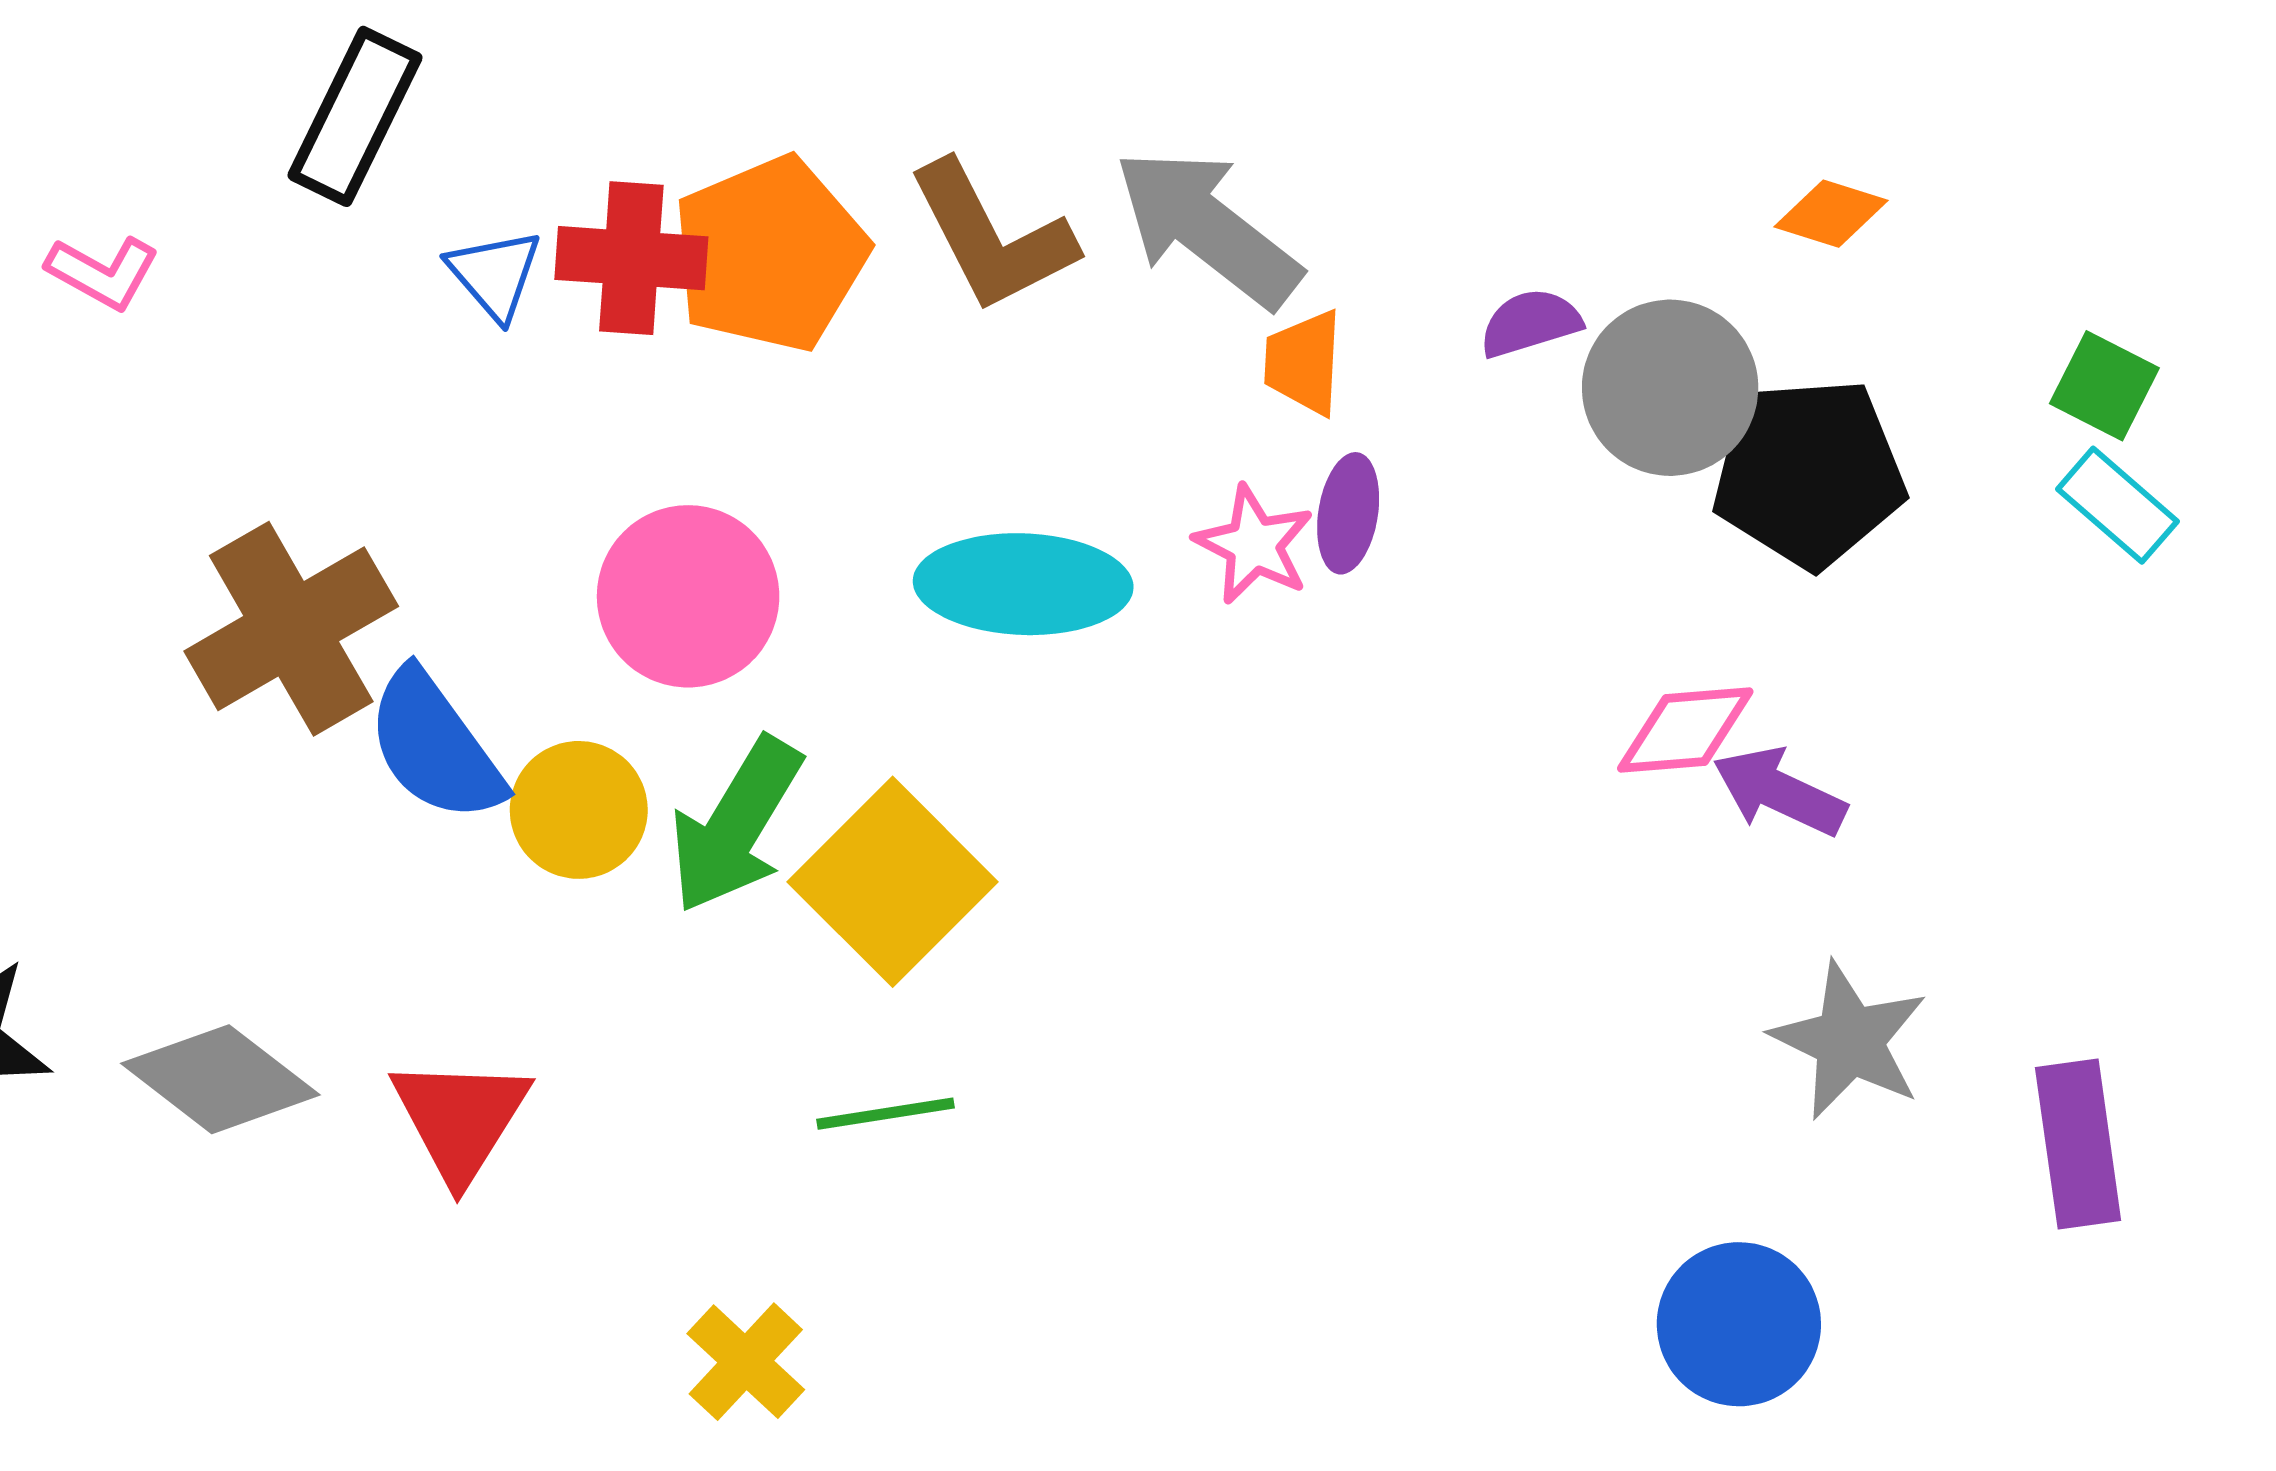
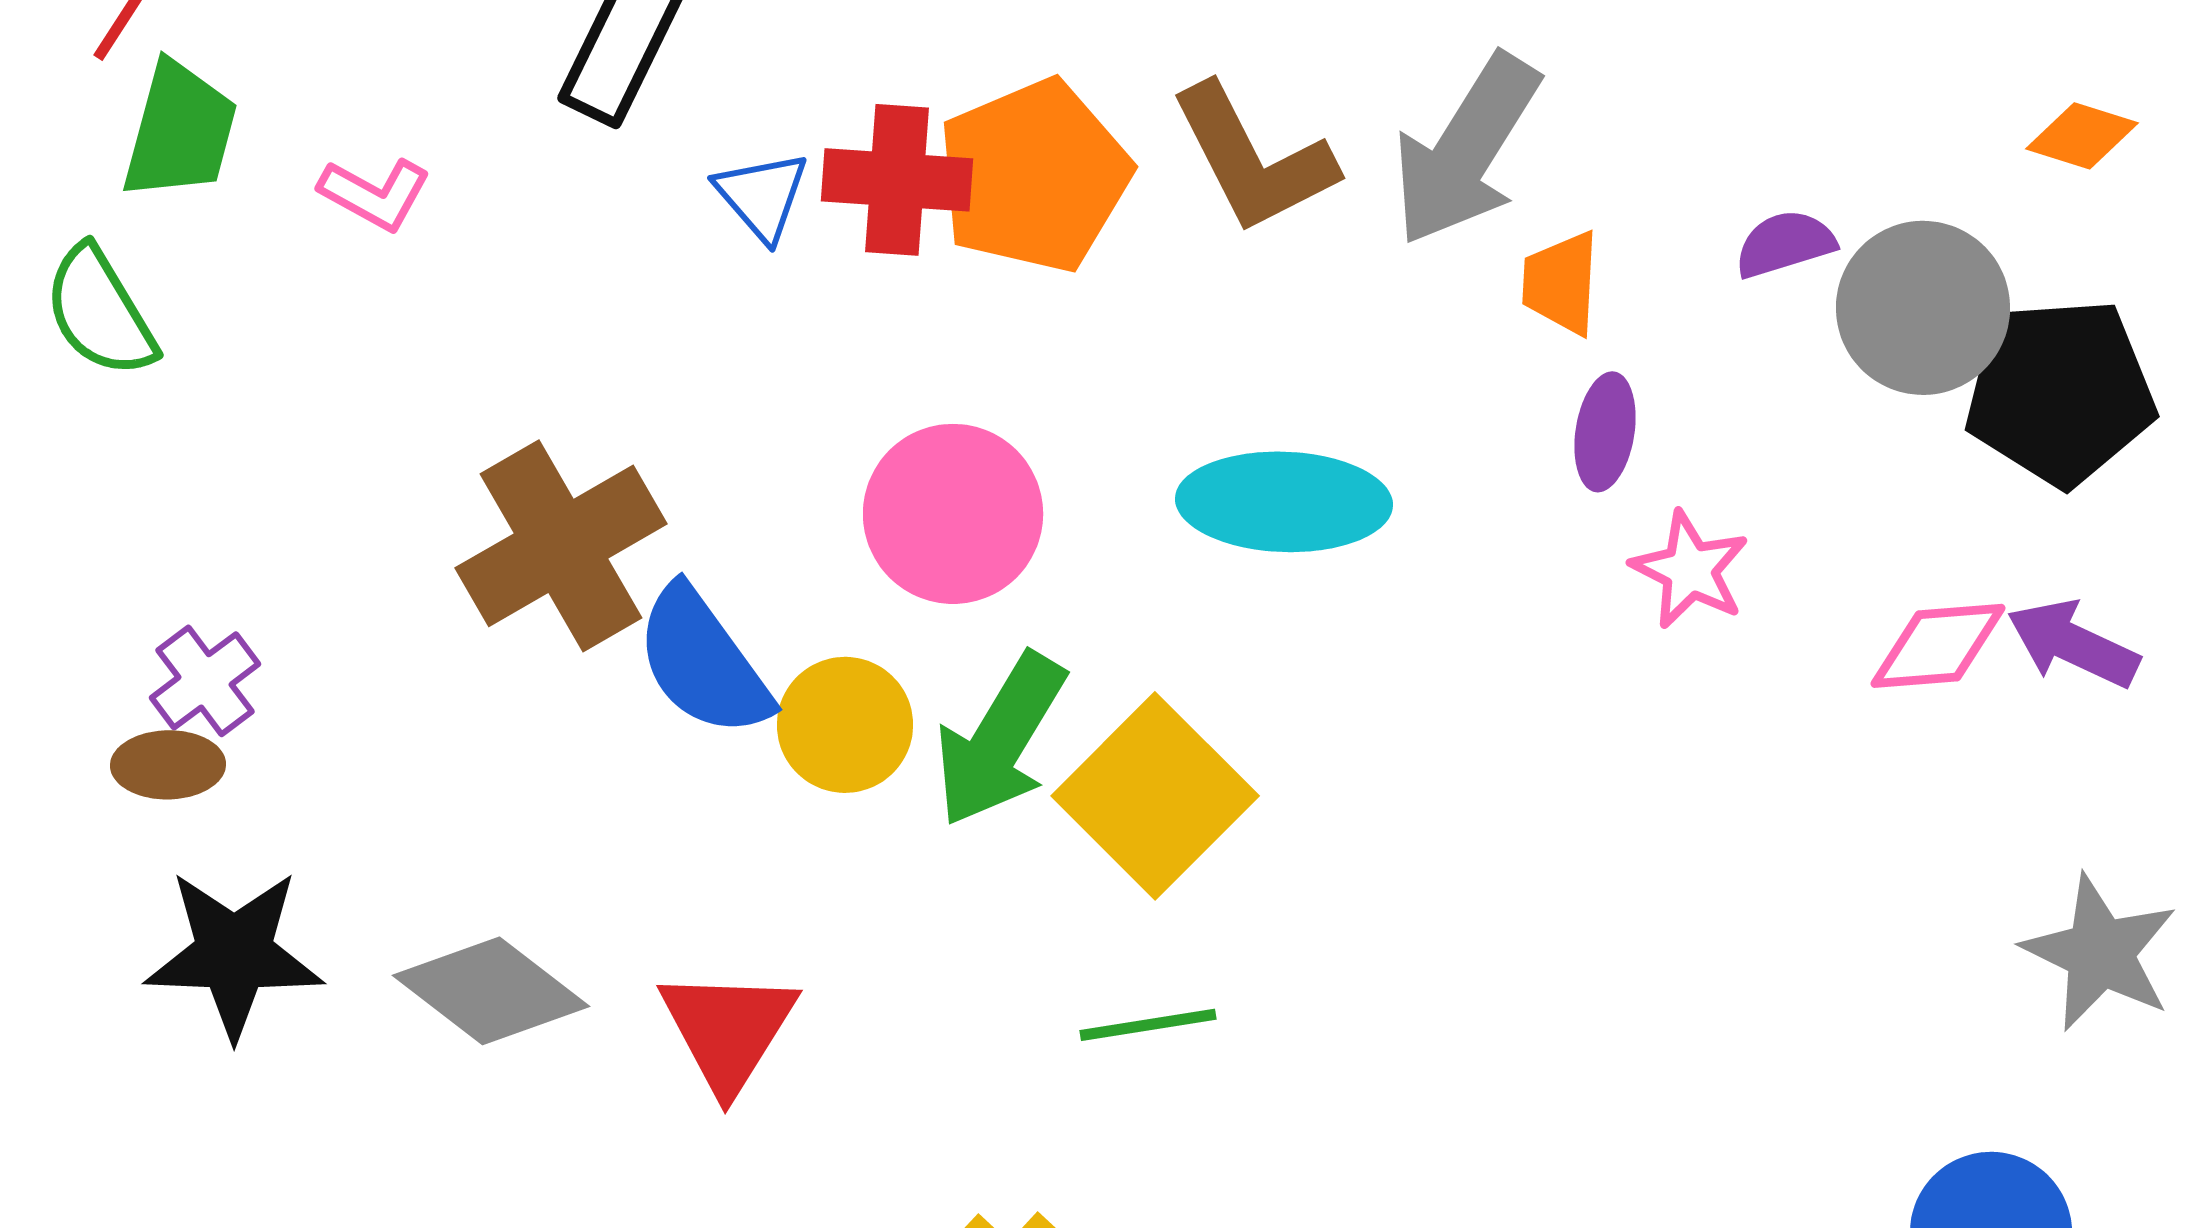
gray arrow: (1207, 228) -> (1466, 150), turned -96
pink star: (1254, 545) -> (1690, 570), moved
purple arrow: (1779, 792) -> (2073, 644), moved

